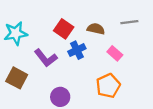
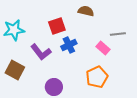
gray line: (129, 22) -> (118, 34), moved
red square: (64, 29) -> (57, 26), turned 36
brown semicircle: (96, 29) -> (86, 11), moved

